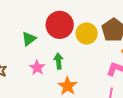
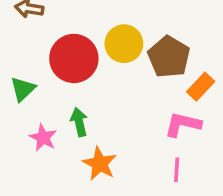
yellow circle: (87, 34) -> (124, 44), moved

